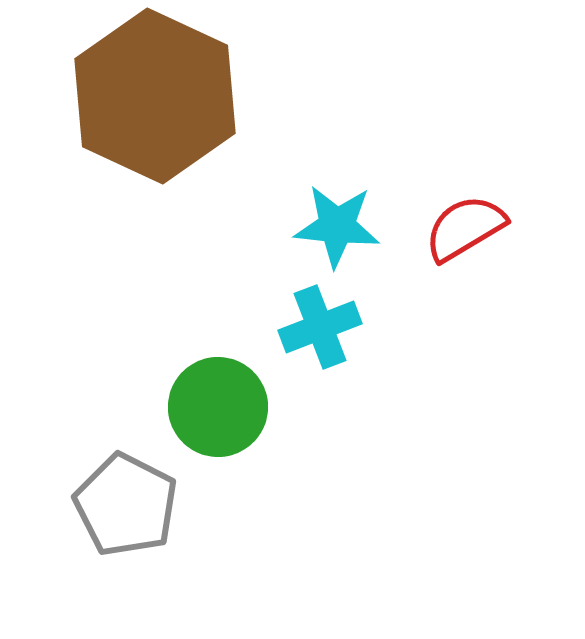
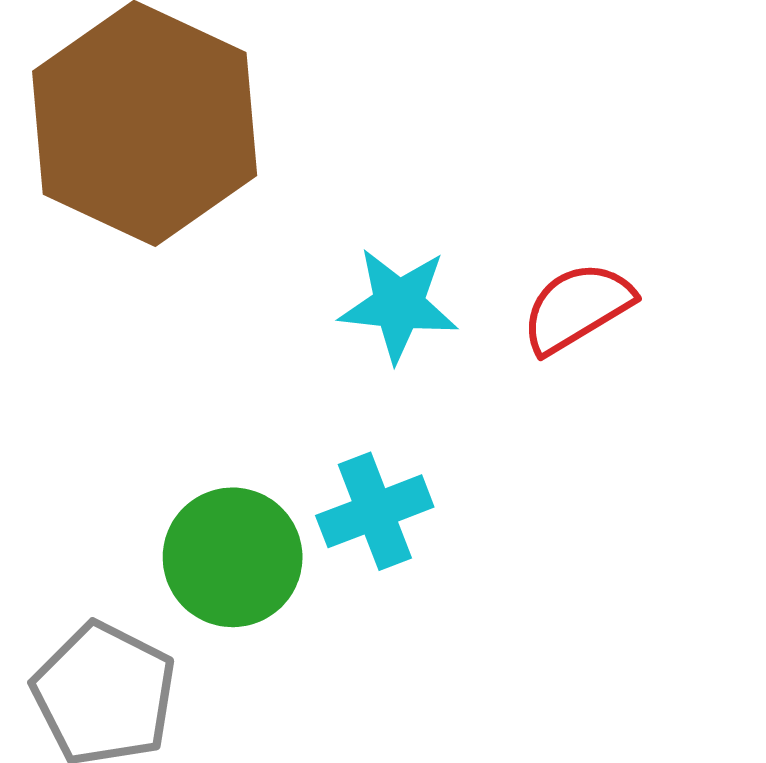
cyan cross: (320, 327) -> (375, 511), moved

